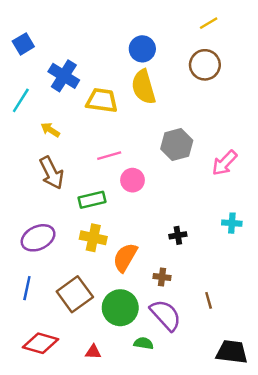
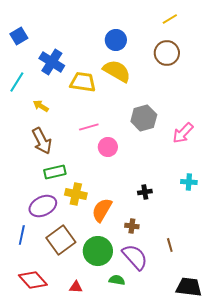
yellow semicircle: (144, 87) -> (117, 71), turned 136
green rectangle: (92, 200) -> (55, 172), moved
purple ellipse: (38, 238) -> (43, 206), moved
red diamond: (40, 343) -> (33, 280), turned 32

